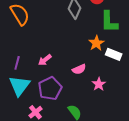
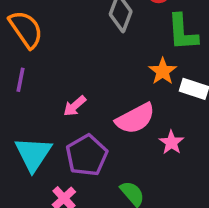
purple line: (17, 63) -> (20, 80), moved
pink semicircle: (79, 69) -> (135, 119), size x1.6

